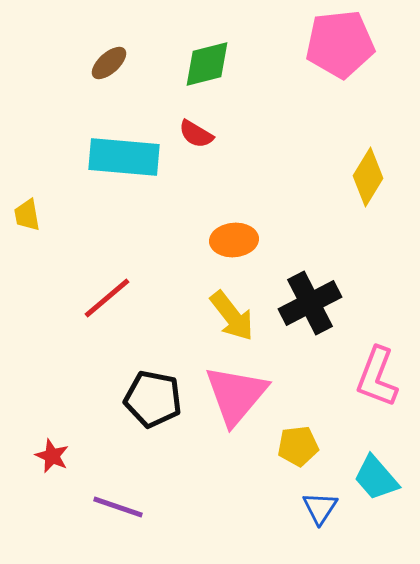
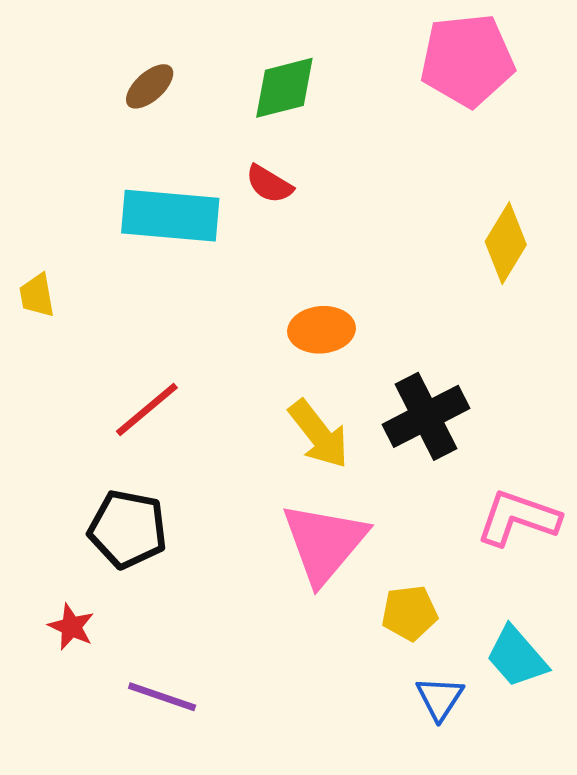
pink L-shape: (377, 377) -> (518, 518), turned 88
black pentagon: (153, 399) -> (128, 529), moved

